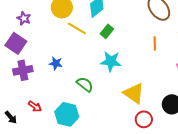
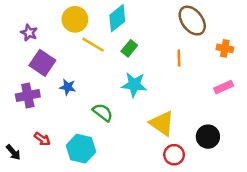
purple square: (16, 43) -> (42, 63), moved
orange line: (155, 43) -> (179, 58), moved

